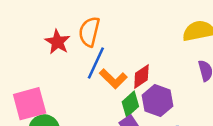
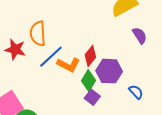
blue line: (96, 63) -> (51, 57), turned 40

